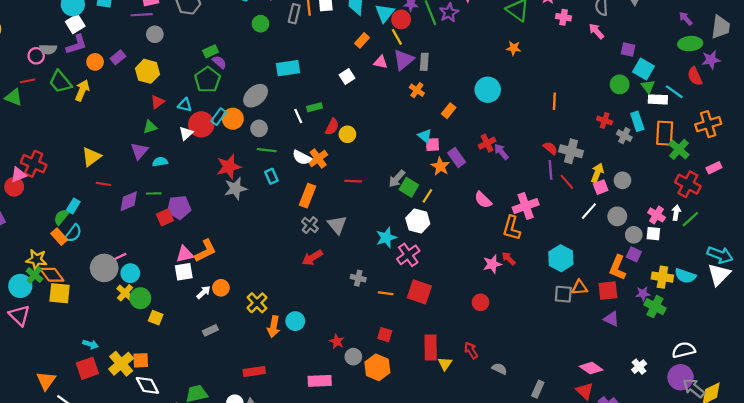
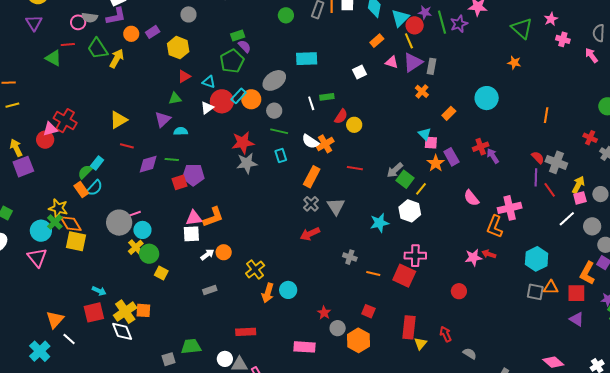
pink cross: (408, 255) -> (415, 256), moved, turned 30
red arrow: (509, 259) -> (489, 254), turned -32
white diamond: (147, 385) -> (122, 331), moved

